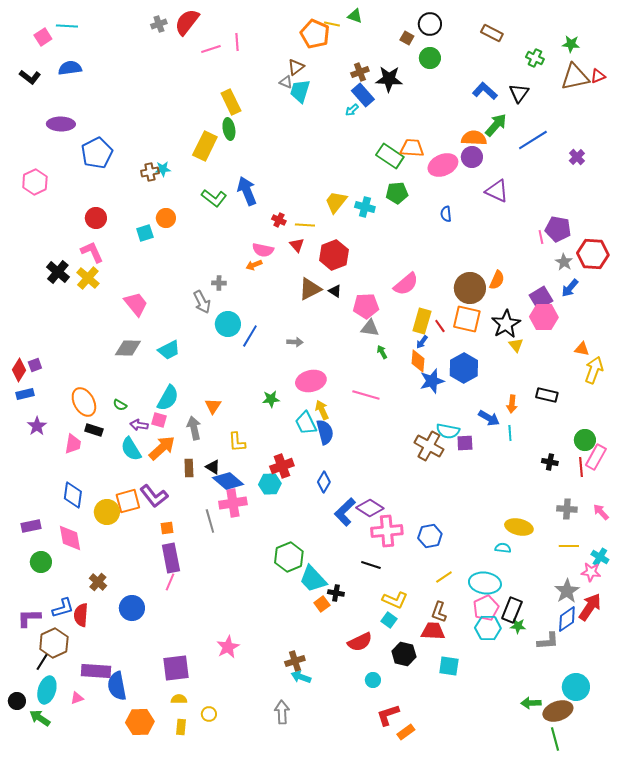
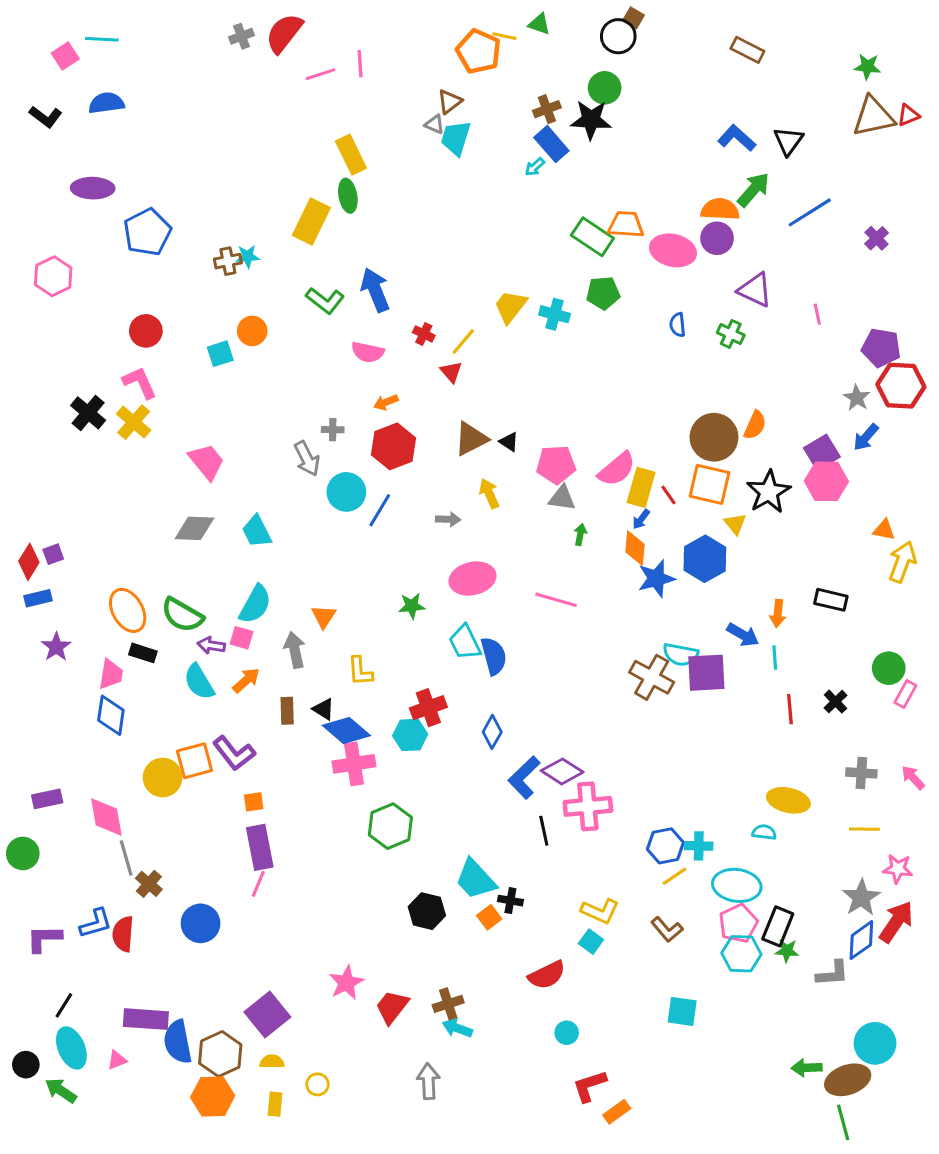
black circle: (430, 24) -> (618, 36), moved
brown square: (407, 38) -> (633, 18), moved
green circle: (430, 58) -> (605, 88), moved
green cross: (535, 58) -> (731, 334), moved
pink ellipse: (443, 165) -> (673, 250), turned 36
yellow line: (305, 225) -> (463, 342), turned -54
purple pentagon: (558, 229) -> (881, 348), moved
pink line: (541, 237) -> (817, 314), moved
pink semicircle: (263, 250) -> (368, 352), moved
red hexagon: (334, 255) -> (393, 446), moved
pink semicircle: (406, 284) -> (617, 469), moved
yellow triangle: (516, 345) -> (735, 524), moved
cyan trapezoid: (169, 350) -> (257, 531), turned 90
green arrow: (382, 352) -> (580, 534), turned 40
green semicircle: (120, 405) -> (182, 615), size x2.0
yellow arrow: (322, 410) -> (489, 493), moved
purple square: (465, 443) -> (706, 673), size x1.6
orange arrow: (162, 448) -> (246, 680), size x0.7
pink rectangle: (596, 457) -> (905, 694), size x0.7
black cross: (550, 462) -> (836, 702), turned 35
red line: (581, 467) -> (790, 709), moved
blue diamond: (73, 495) -> (111, 715), moved
gray line: (210, 521) -> (126, 858), moved
blue hexagon: (430, 536) -> (665, 846), moved
green hexagon: (289, 557) -> (390, 826), moved
cyan cross: (600, 557) -> (699, 846), moved, turned -30
green circle: (41, 562) -> (23, 853), moved
black line: (371, 565) -> (544, 831), moved, turned 60
brown L-shape: (439, 612) -> (667, 929), turned -60
red trapezoid: (433, 631) -> (392, 1007), moved, turned -55
brown hexagon: (54, 643) -> (220, 1054), moved
black hexagon: (404, 654) -> (427, 911), moved
purple square: (176, 668) -> (267, 1015), turned -32
cyan ellipse: (47, 690) -> (71, 1048), turned -40

